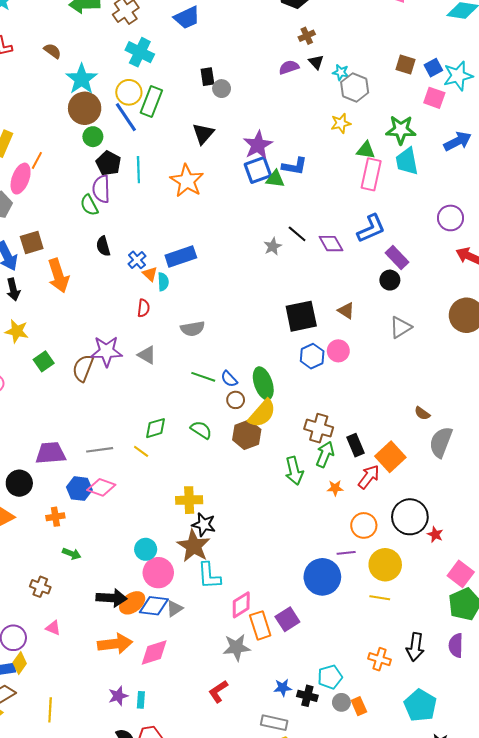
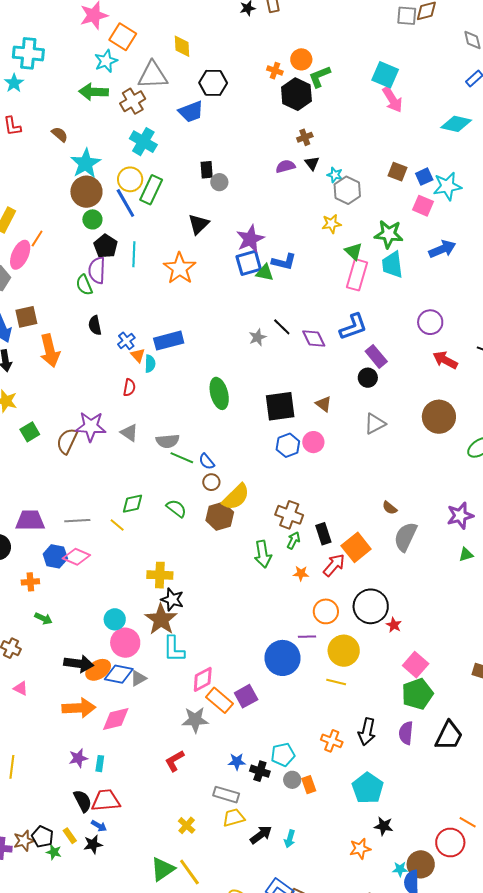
green triangle: (366, 150) -> (354, 251), turned 30
gray semicircle: (193, 329) -> (168, 441), moved
green ellipse: (263, 383) -> (219, 393), moved
green arrow: (325, 454) -> (293, 540), size x0.7
orange rectangle: (260, 625) -> (219, 700), turned -36

